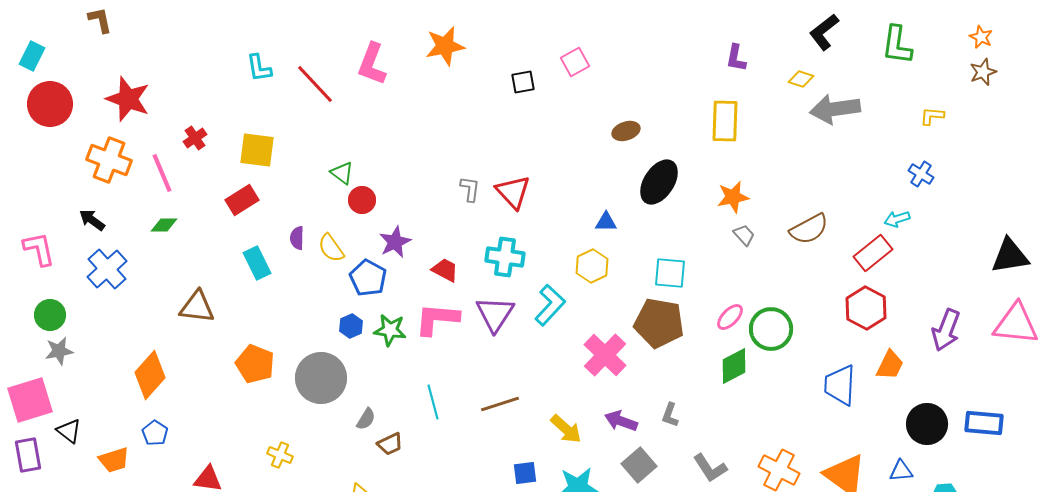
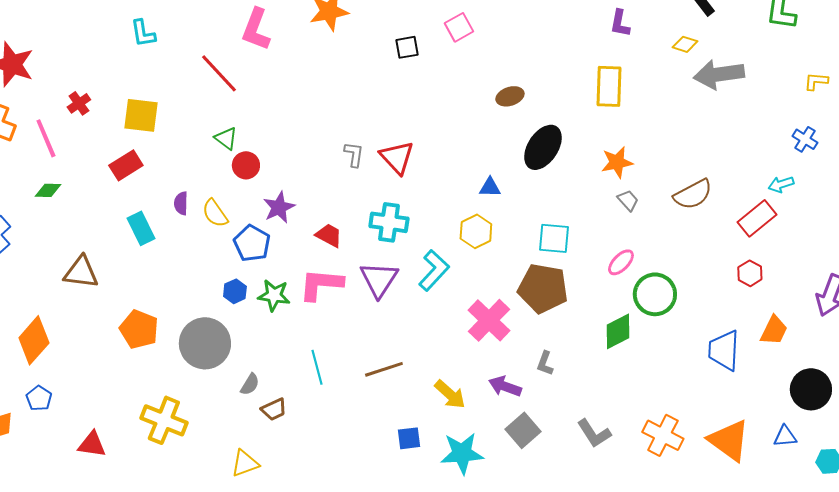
red line: (315, 84) -> (219, 73), moved
red hexagon: (866, 308) -> (750, 273), size x0.6
pink ellipse: (730, 317) -> (621, 262), moved
gray L-shape: (670, 415) -> (545, 363), moved
yellow cross: (280, 455) -> (164, 420), size x1.8

